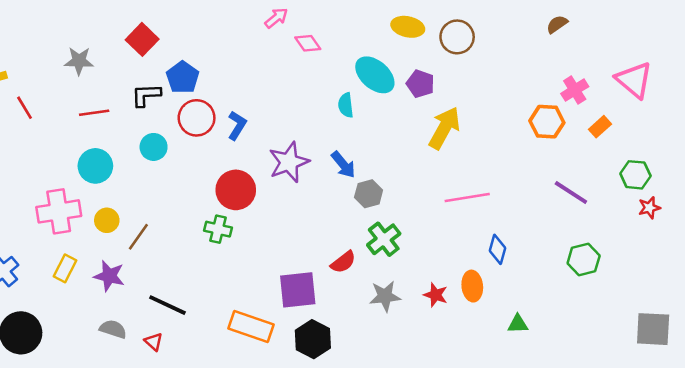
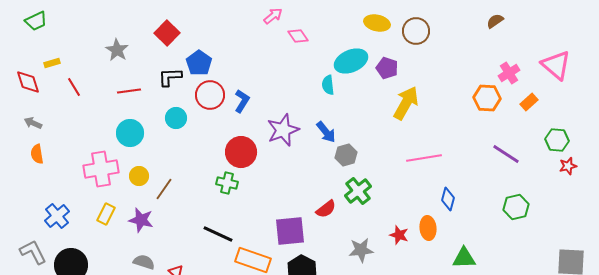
gray star: (79, 61) -> (117, 50), turned 30
cyan ellipse: (375, 75) -> (351, 61), turned -64
gray star: (385, 296) -> (361, 250), moved
black line: (167, 305) -> (218, 234), moved
green triangle: (518, 324) -> (464, 258), size x1.4

